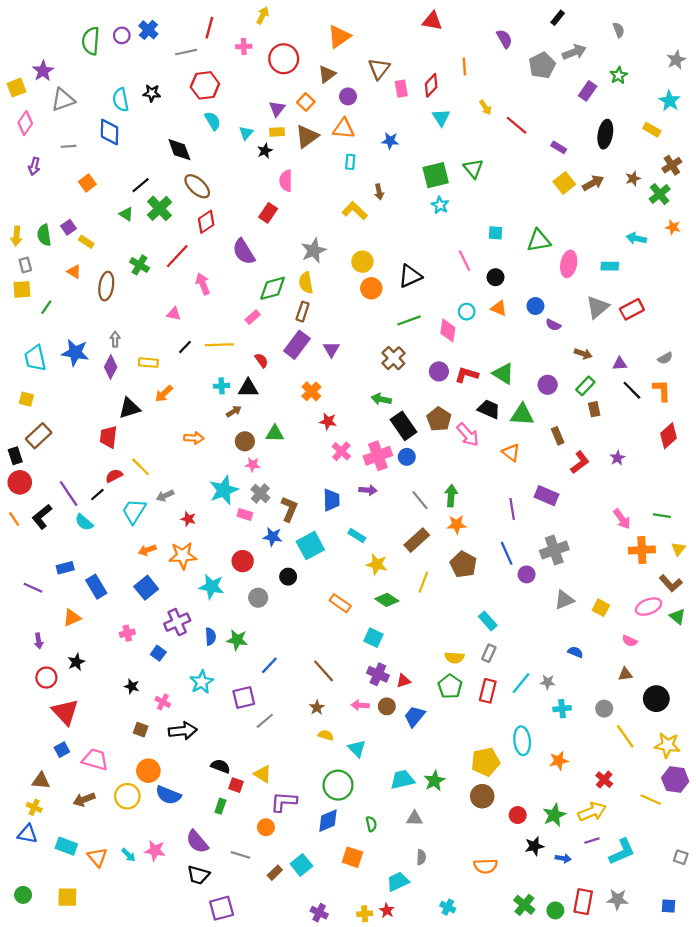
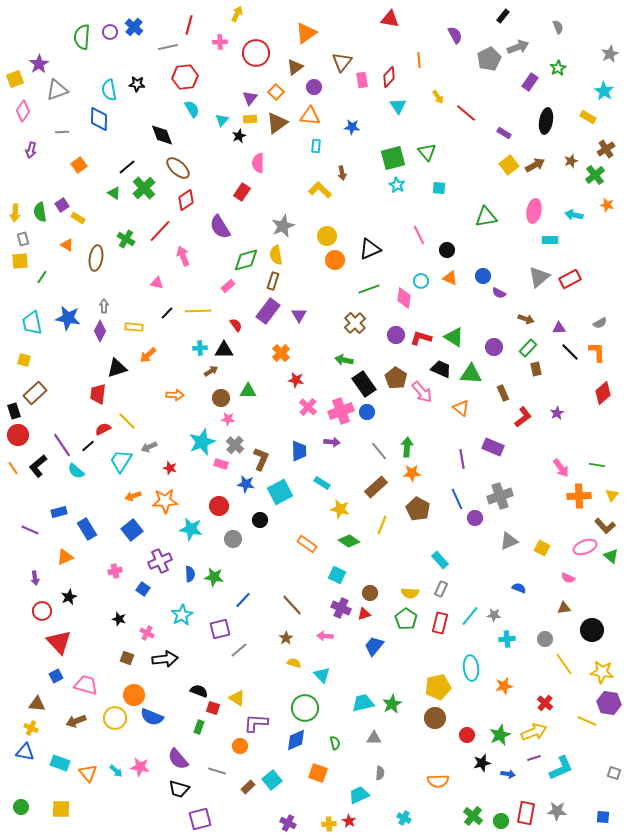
cyan square: (495, 233) -> (439, 188), moved
pink ellipse: (569, 264) -> (534, 211), moved
brown circle: (387, 706) -> (370, 593), moved

